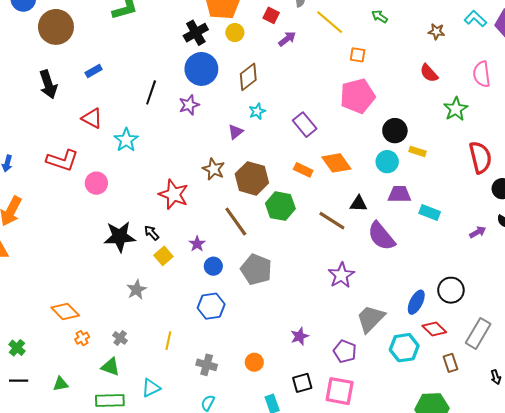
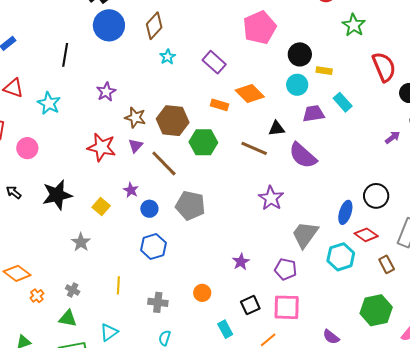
purple star: (189, 105) -> (106, 92), moved
purple triangle: (235, 132) -> (135, 146), moved
cyan rectangle: (430, 212) -> (343, 102), moved, turned 36
black arrow: (152, 233) -> (14, 192), moved

